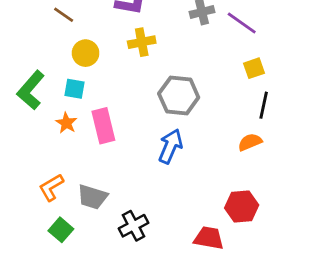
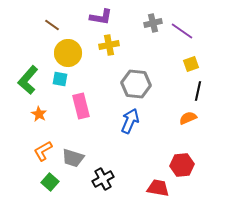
yellow circle: (86, 53) -> (68, 53), size x1.4
orange star: (66, 123) -> (39, 114), moved

